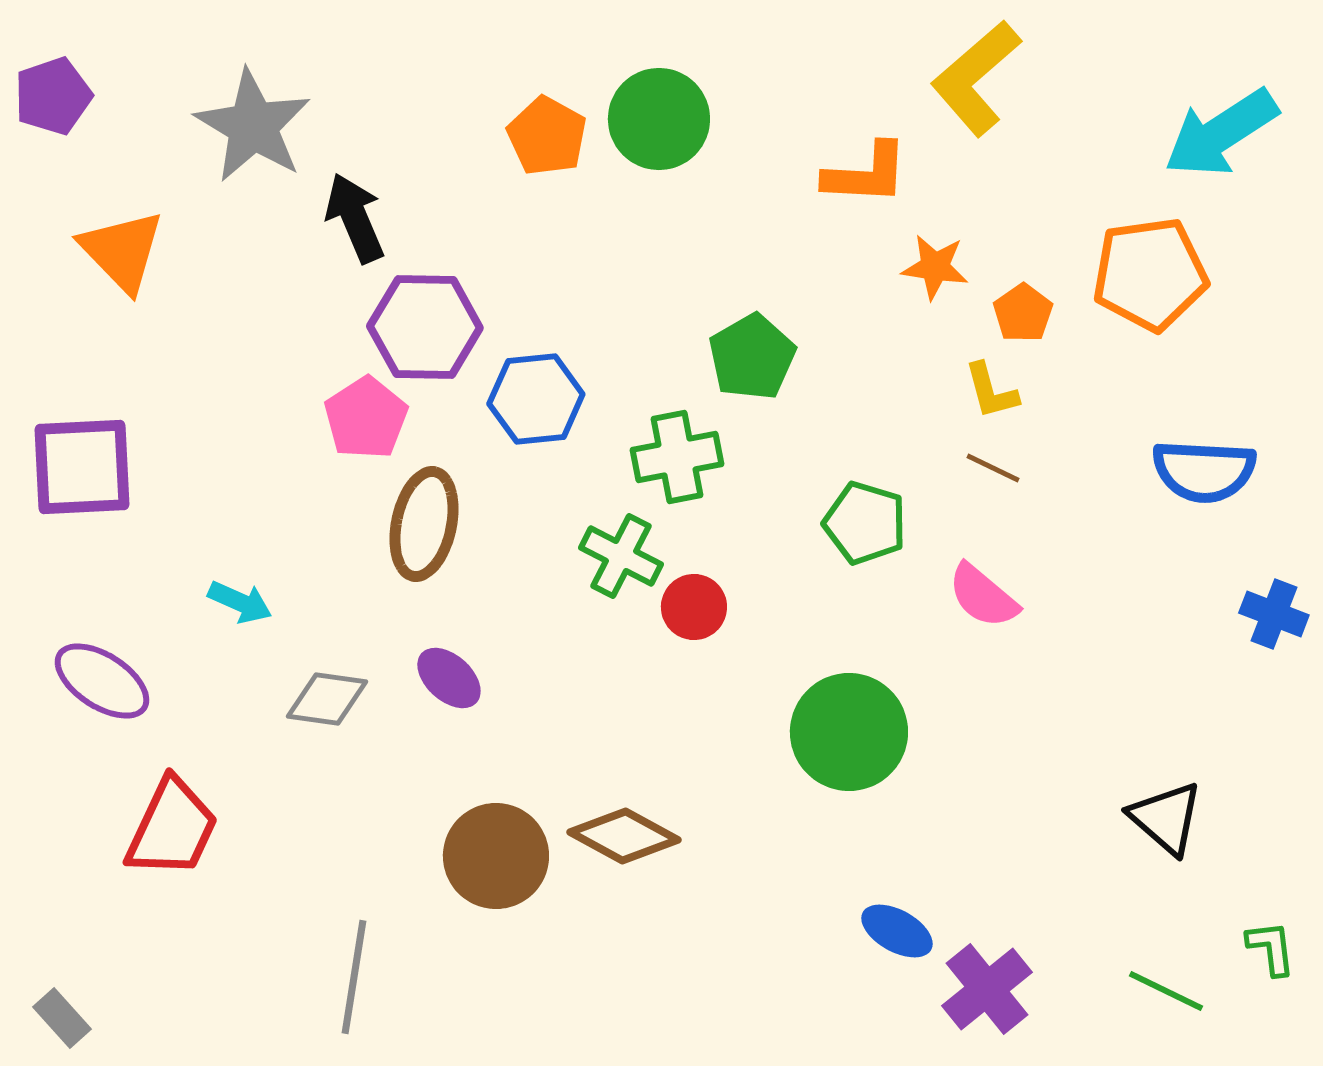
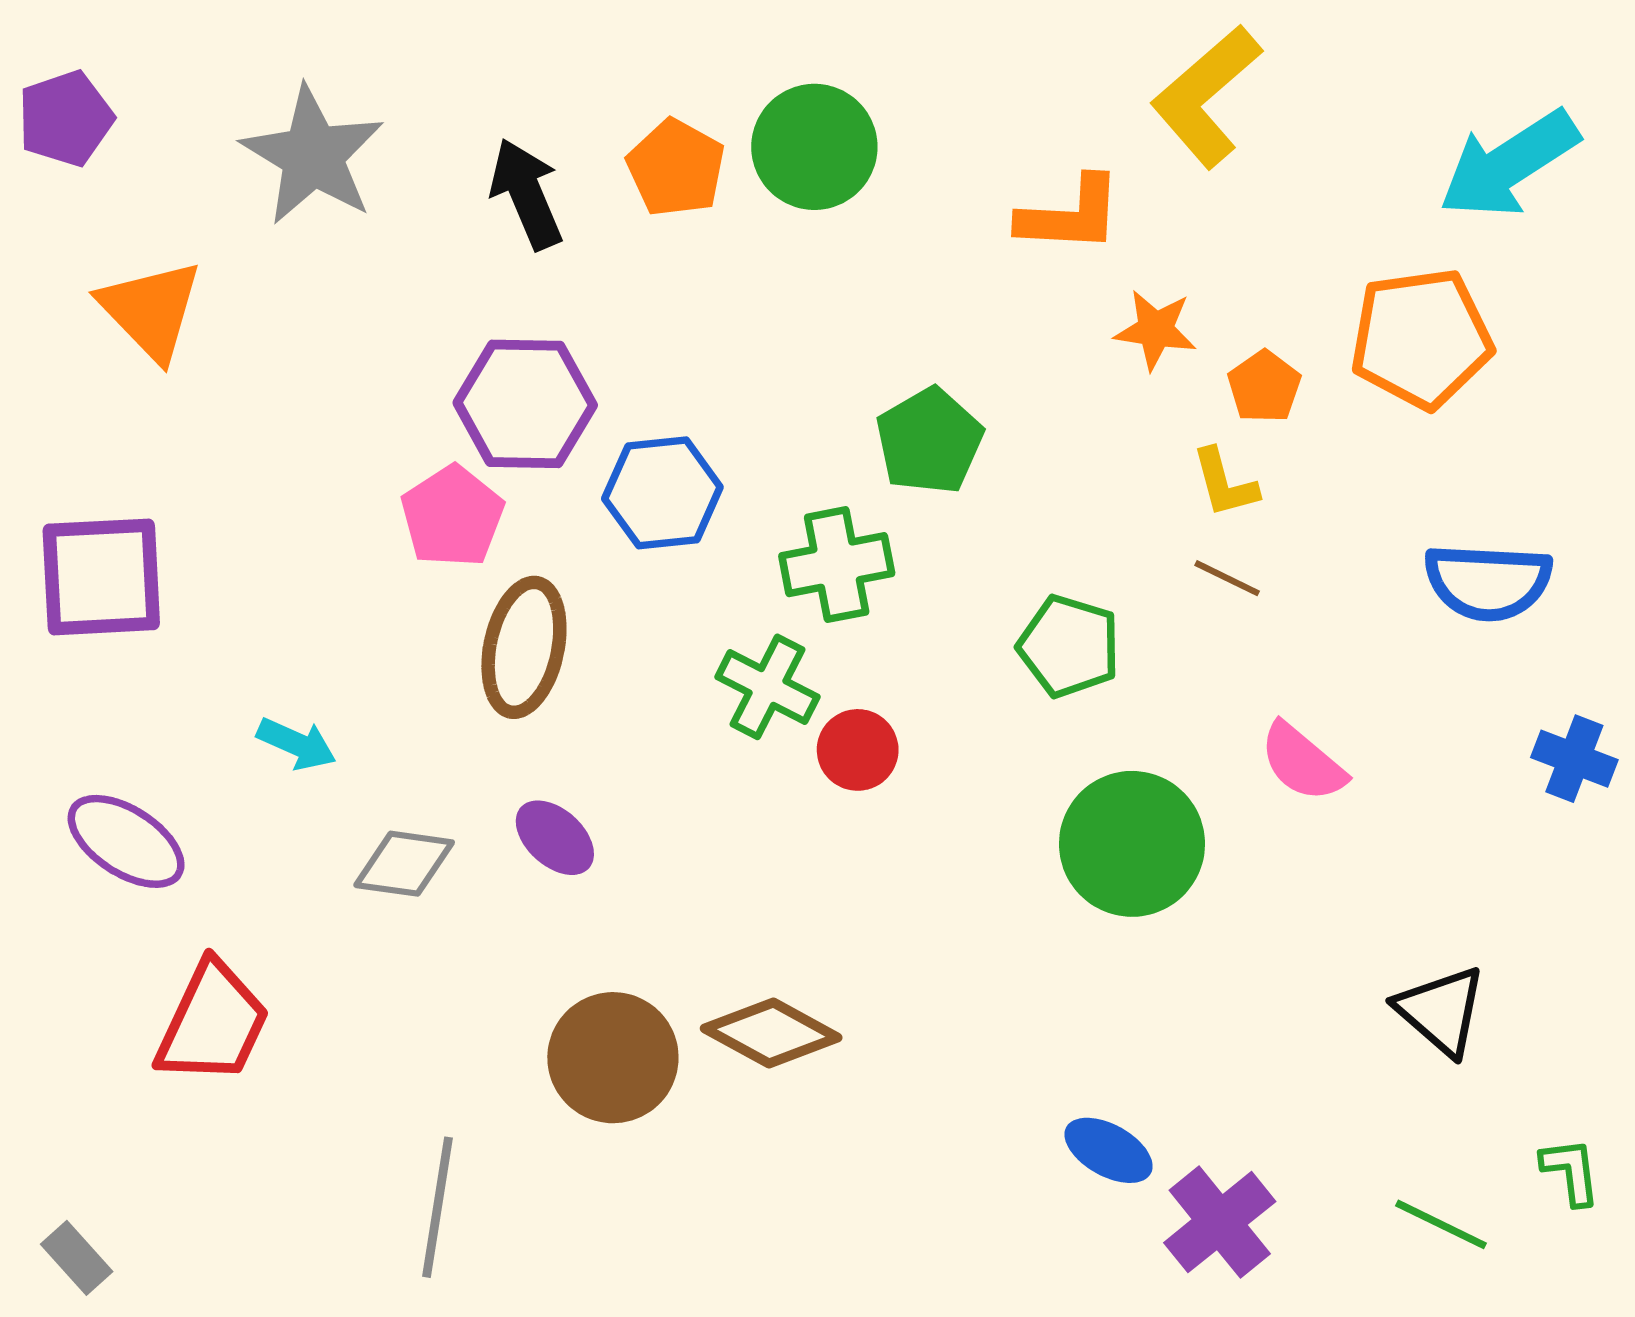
black arrow: (355, 218) -> (526, 194), moved
pink semicircle: (983, 596) -> (1303, 762), moved
green circle: (849, 732) -> (1132, 844), moved

